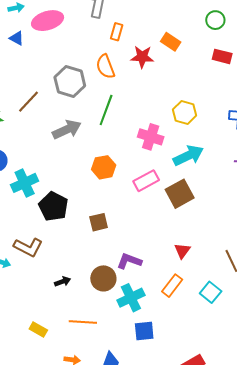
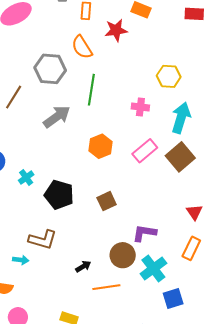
pink cross: (151, 137) -> (140, 107), size x0.7
cyan arrow: (188, 156) -> (181, 118), turned -36
cyan cross: (25, 183) -> (26, 177), size x0.6
orange line: (83, 322) -> (106, 287), moved

